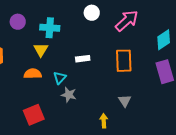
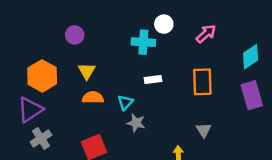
pink arrow: (127, 21) -> (206, 34), size x0.7
cyan cross: (50, 28) -> (143, 42), moved
yellow triangle: (41, 50) -> (87, 71), moved

